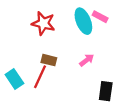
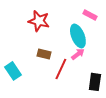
cyan ellipse: (83, 21) -> (78, 36), moved
red line: (40, 77) -> (61, 69), moved

